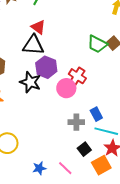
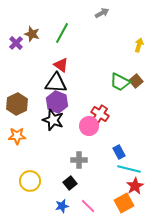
purple hexagon: (46, 67) -> (57, 102), moved
gray cross: (76, 122) -> (79, 160), moved
black square: (84, 149) -> (70, 183), moved

